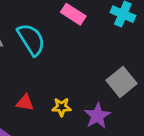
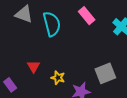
red triangle: (25, 103) -> (33, 66), turned 32

